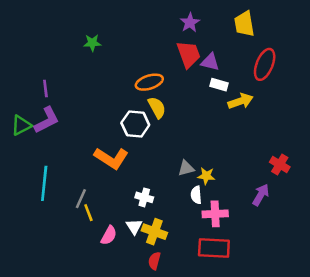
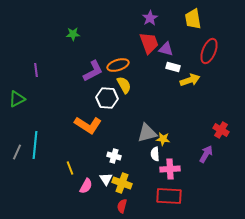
purple L-shape: (47, 120) -> (93, 71), moved
gray triangle: (186, 168) -> (147, 133), size x1.5
gray line: (81, 199) -> (17, 152), moved

